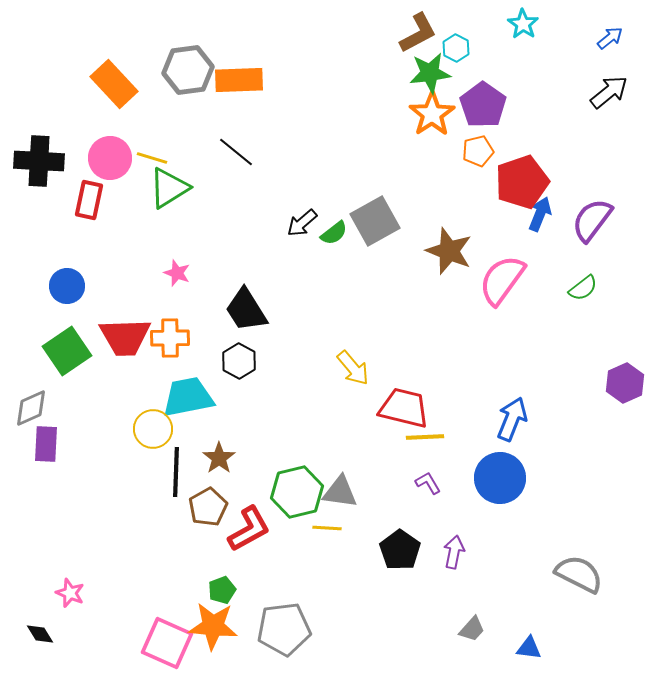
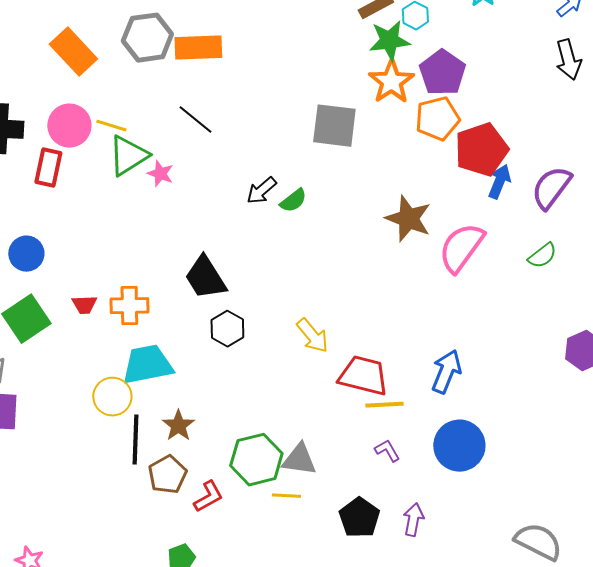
black arrow: (609, 92) -> (568, 60), turned 114
orange pentagon: (478, 151) -> (437, 119), size x1.4
gray square: (375, 221) -> (334, 126), moved, turned 36
pink star: (177, 273) -> (160, 174), moved
red trapezoid: (125, 337) -> (84, 305), size x0.5
black hexagon: (239, 361) -> (227, 329), moved
blue arrow: (512, 419) -> (446, 372), moved
red L-shape: (249, 529) -> (208, 497), size x0.7

